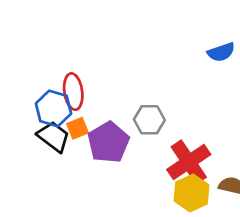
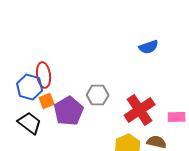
black trapezoid: (54, 137) -> (30, 123), moved
red cross: (189, 162) -> (140, 110), moved

